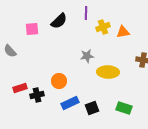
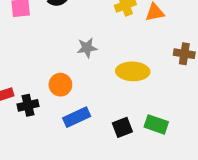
gray star: (87, 56) -> (87, 48), moved
black square: (92, 108) -> (122, 127), moved

